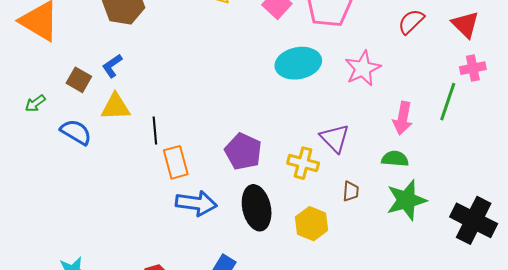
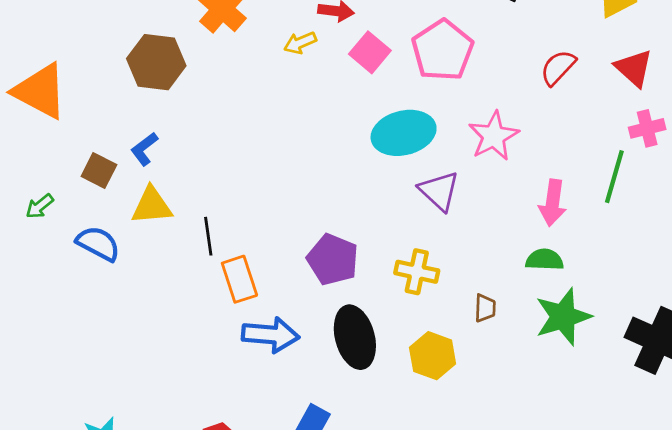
purple triangle: (335, 138) -> (439, 191), moved

